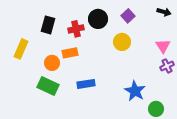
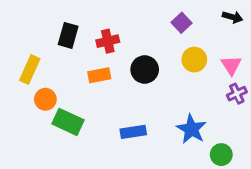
black circle: (98, 19) -> (145, 69), moved
yellow circle: (122, 42) -> (194, 60), moved
orange circle: (52, 63) -> (45, 99), moved
blue rectangle: (86, 84) -> (133, 132), moved

